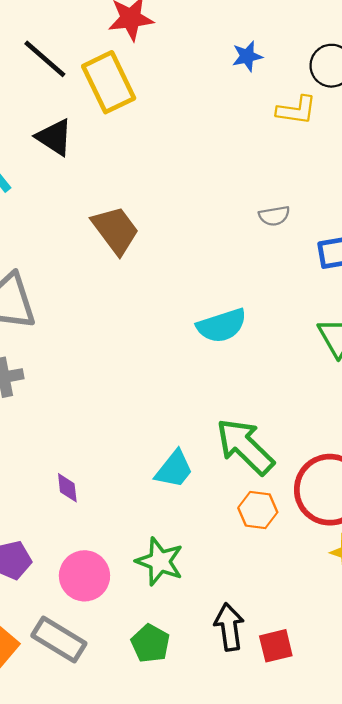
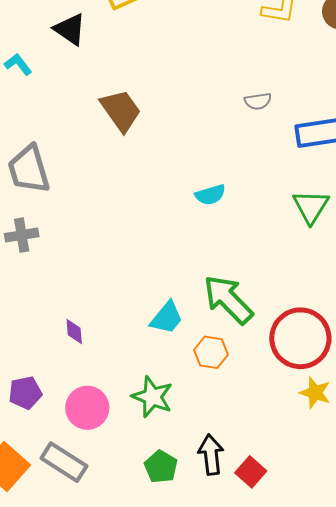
cyan semicircle: (222, 326) -> (210, 195), size x0.7
orange hexagon: (258, 510) -> (211, 352), moved
green pentagon: (150, 643) -> (161, 467), moved
red square: (276, 646) -> (251, 472), turned -36

